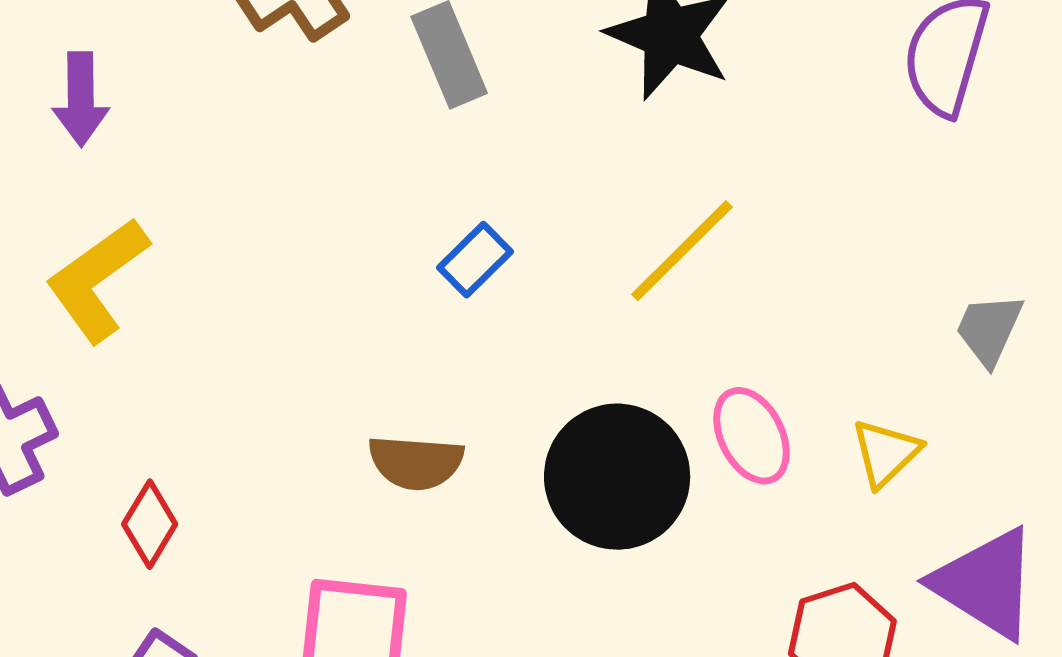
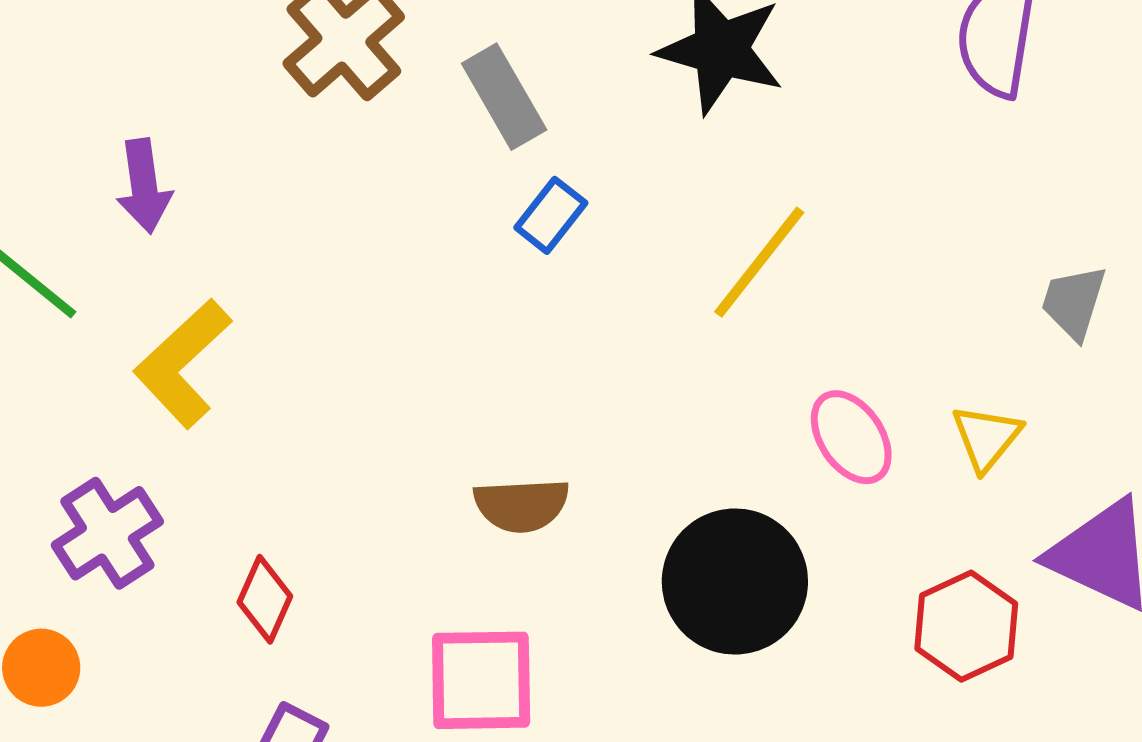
blue rectangle: (475, 260) -> (551, 215), moved
black circle: (617, 477) -> (735, 582), moved

